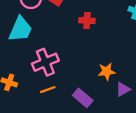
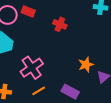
red cross: (87, 21) -> (60, 24), turned 32

